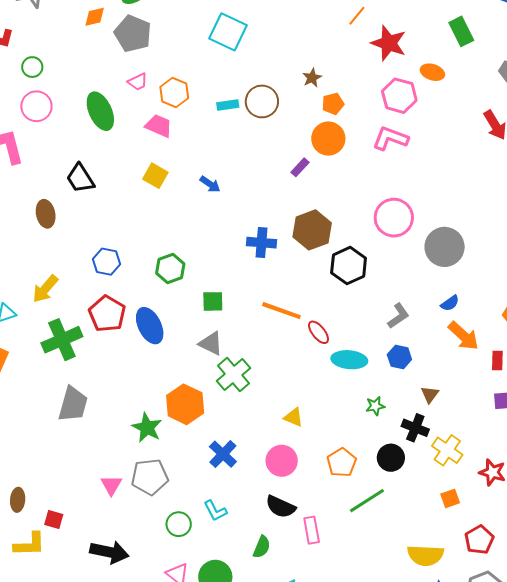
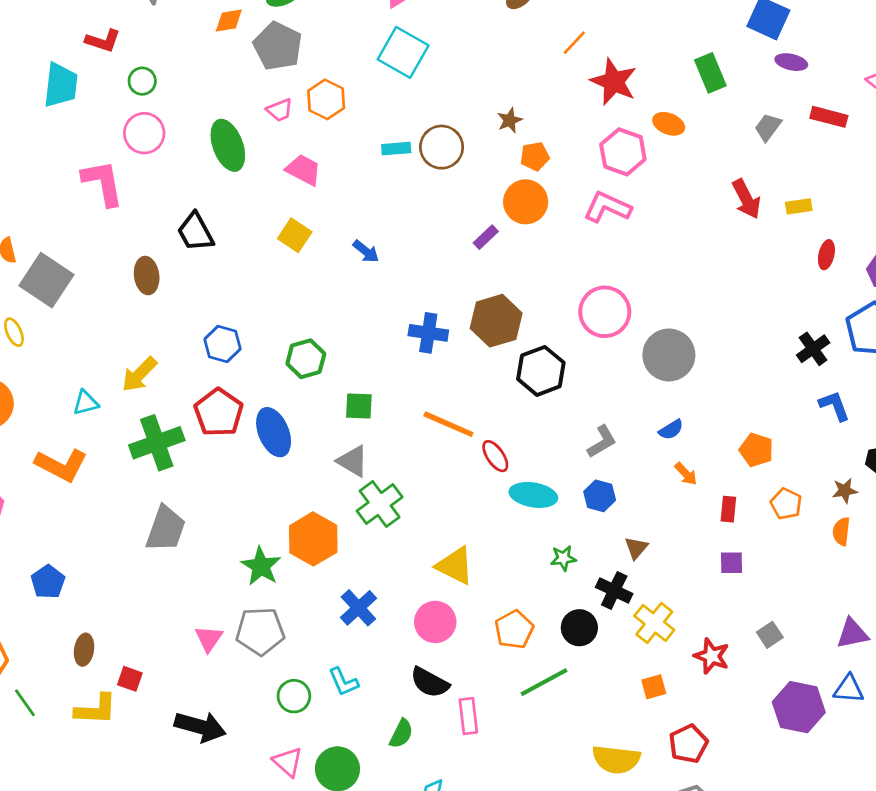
orange hexagon: (174, 93) -> (326, 99), moved
orange arrow: (464, 336) -> (686, 474), size x0.6
yellow triangle: (294, 417) -> (455, 566), size x1.5

